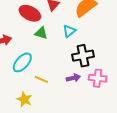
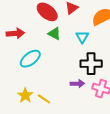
cyan triangle: (69, 31) -> (82, 37), turned -32
yellow line: (41, 79) -> (44, 99), moved

